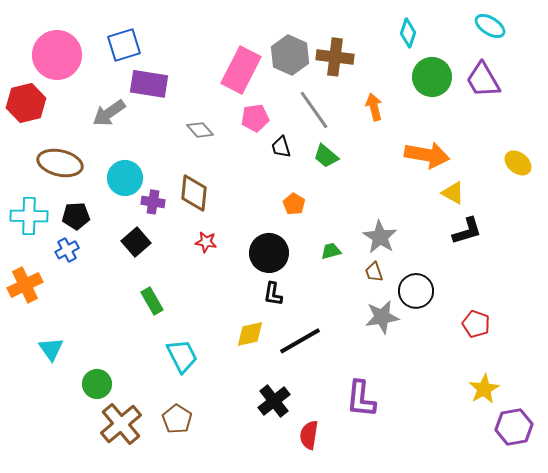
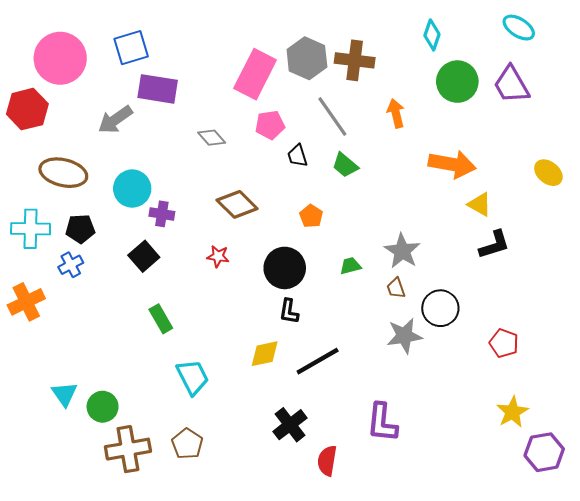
brown diamond: (194, 193) -> (237, 204), moved, turned -51
cyan triangle: (51, 349) -> (64, 394), moved
brown cross: (121, 424) -> (128, 449), turned 30

